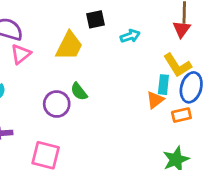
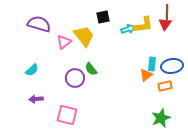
yellow trapezoid: (69, 46) -> (84, 36), turned -65
pink triangle: (21, 54) -> (64, 42), moved
yellow L-shape: (177, 65) -> (143, 25), moved, turned -65
blue ellipse: (191, 87) -> (172, 66), turned 65

